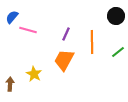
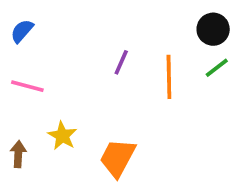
pink line: (28, 30) -> (27, 86), moved
green line: (118, 52) -> (217, 68), moved
orange trapezoid: (64, 60) -> (118, 158), moved

